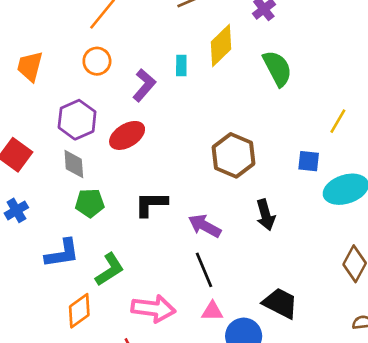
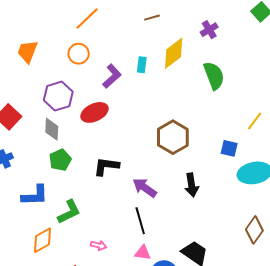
green pentagon: (90, 203) -> (60, 160), turned -30
pink arrow: (153, 309) -> (99, 245), size x0.5

